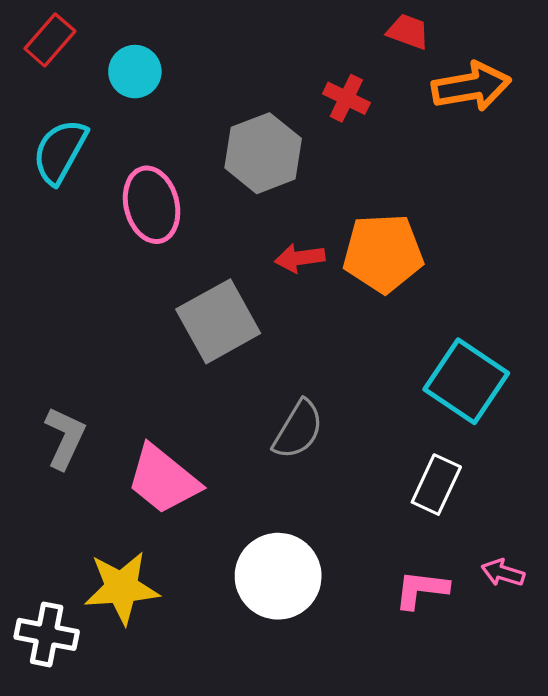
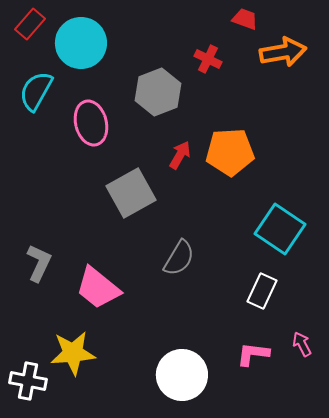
cyan circle: (135, 72) -> (81, 43), size x1.6
red arrow: (300, 258) -> (180, 155), turned 128
pink arrow: (503, 573) -> (302, 344), turned 45
white circle: (278, 576) -> (182, 375), moved

